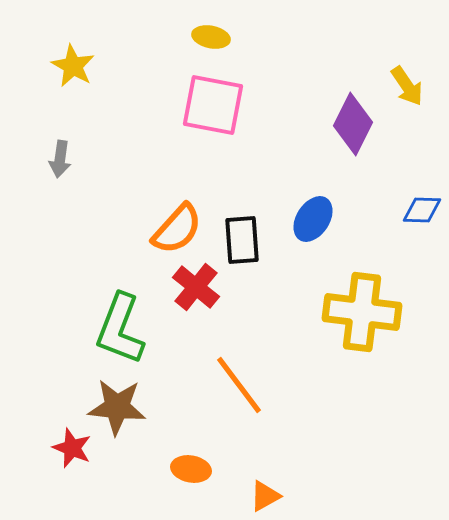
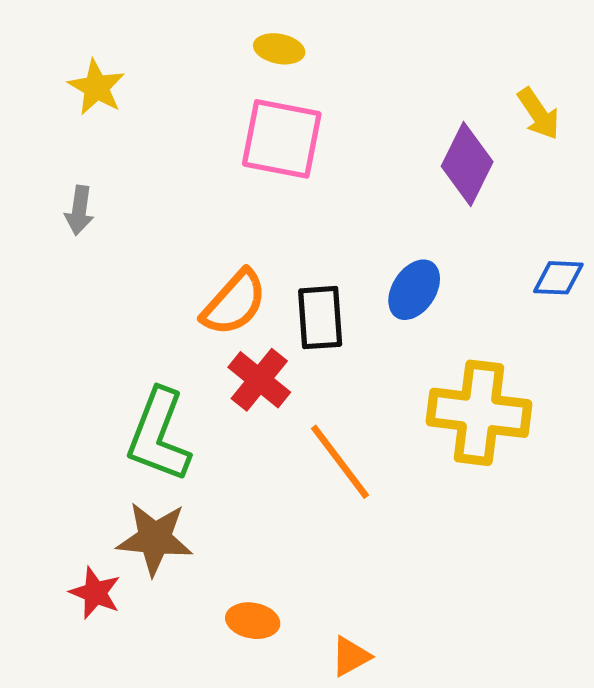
orange line: (239, 385) -> (340, 462), moved

